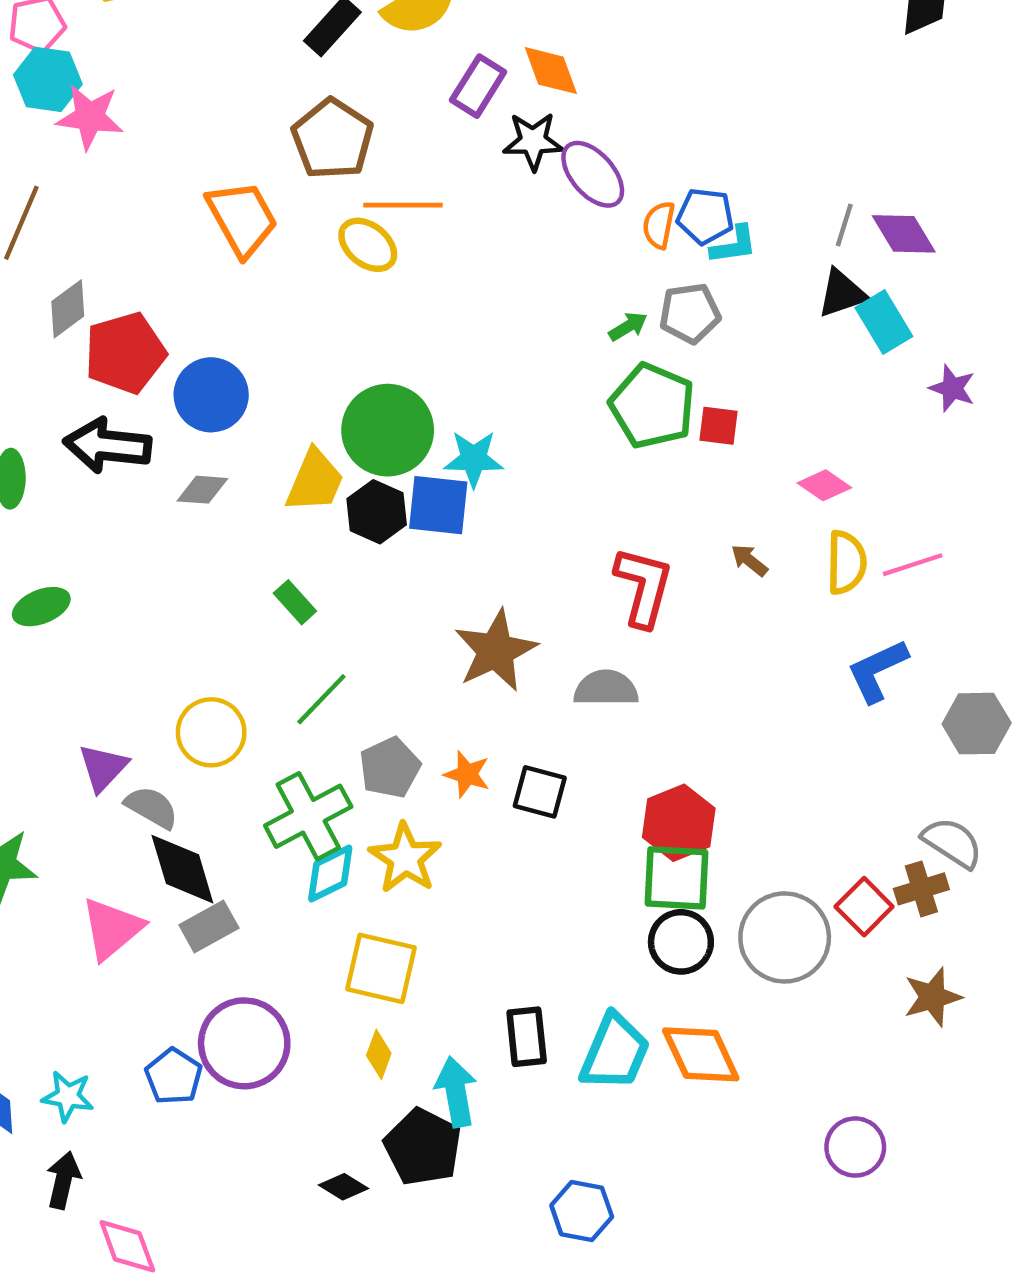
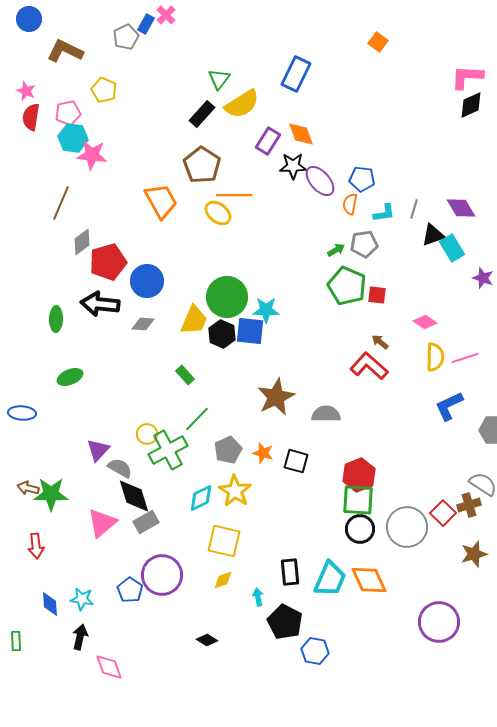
blue pentagon: (705, 216) -> (362, 179), moved
gray line: (844, 225) -> (414, 209), moved
brown arrow: (749, 560) -> (380, 342), moved
red L-shape: (643, 587) -> (369, 366), moved, turned -63
yellow circle: (211, 732) -> (147, 434), size x0.7
green cross: (308, 816) -> (168, 450), moved
yellow diamond: (379, 1054) -> (223, 580), turned 50
cyan arrow: (456, 1092) -> (258, 597), size x0.6
black pentagon: (423, 1147) -> (285, 622), moved
purple circle: (855, 1147) -> (439, 622), size x1.5

